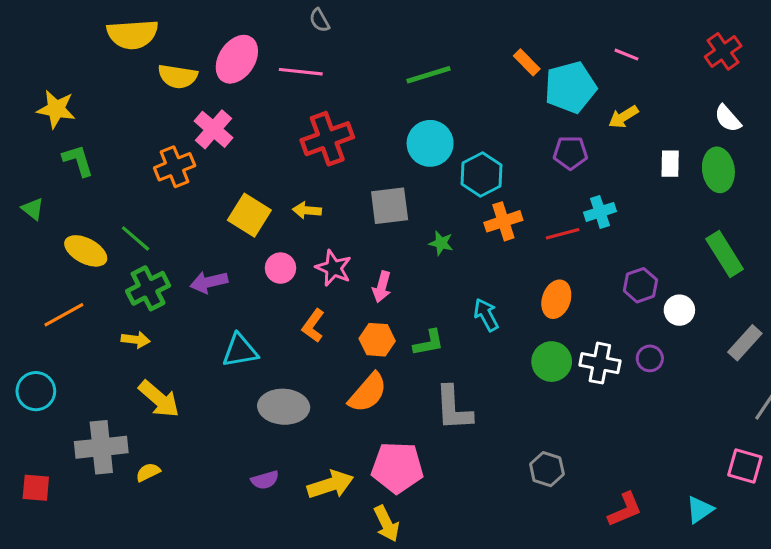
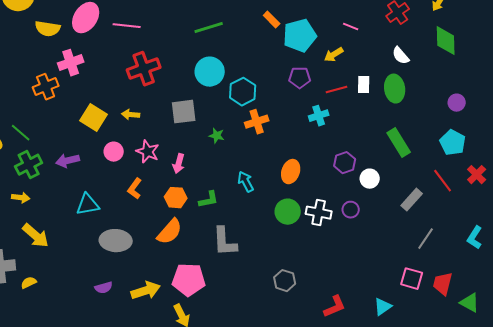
pink line: (626, 55) -> (351, 27), moved
pink cross: (213, 129) -> (71, 63), turned 30
red line: (563, 234) -> (337, 90), moved

